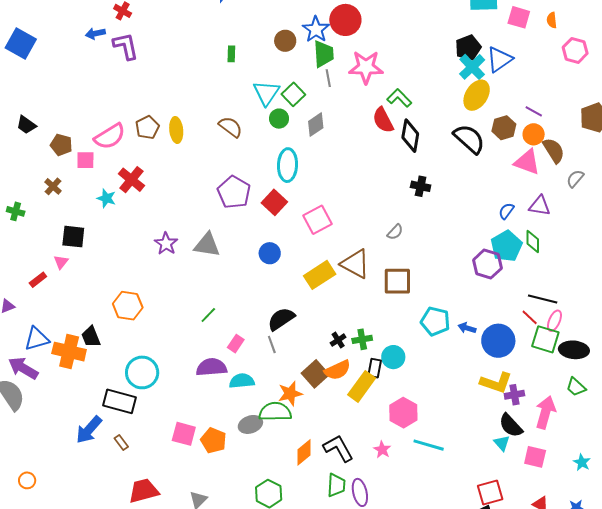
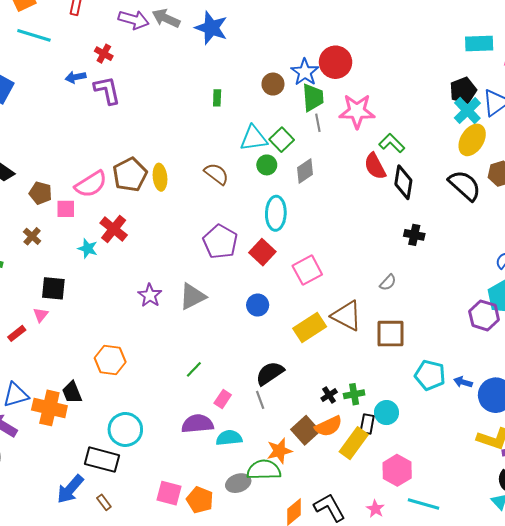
cyan triangle: (266, 93) -> (254, 138), turned 48
brown pentagon: (147, 127) -> (130, 175), size x1.4
gray triangle: (207, 245) -> (192, 297), turned -36

